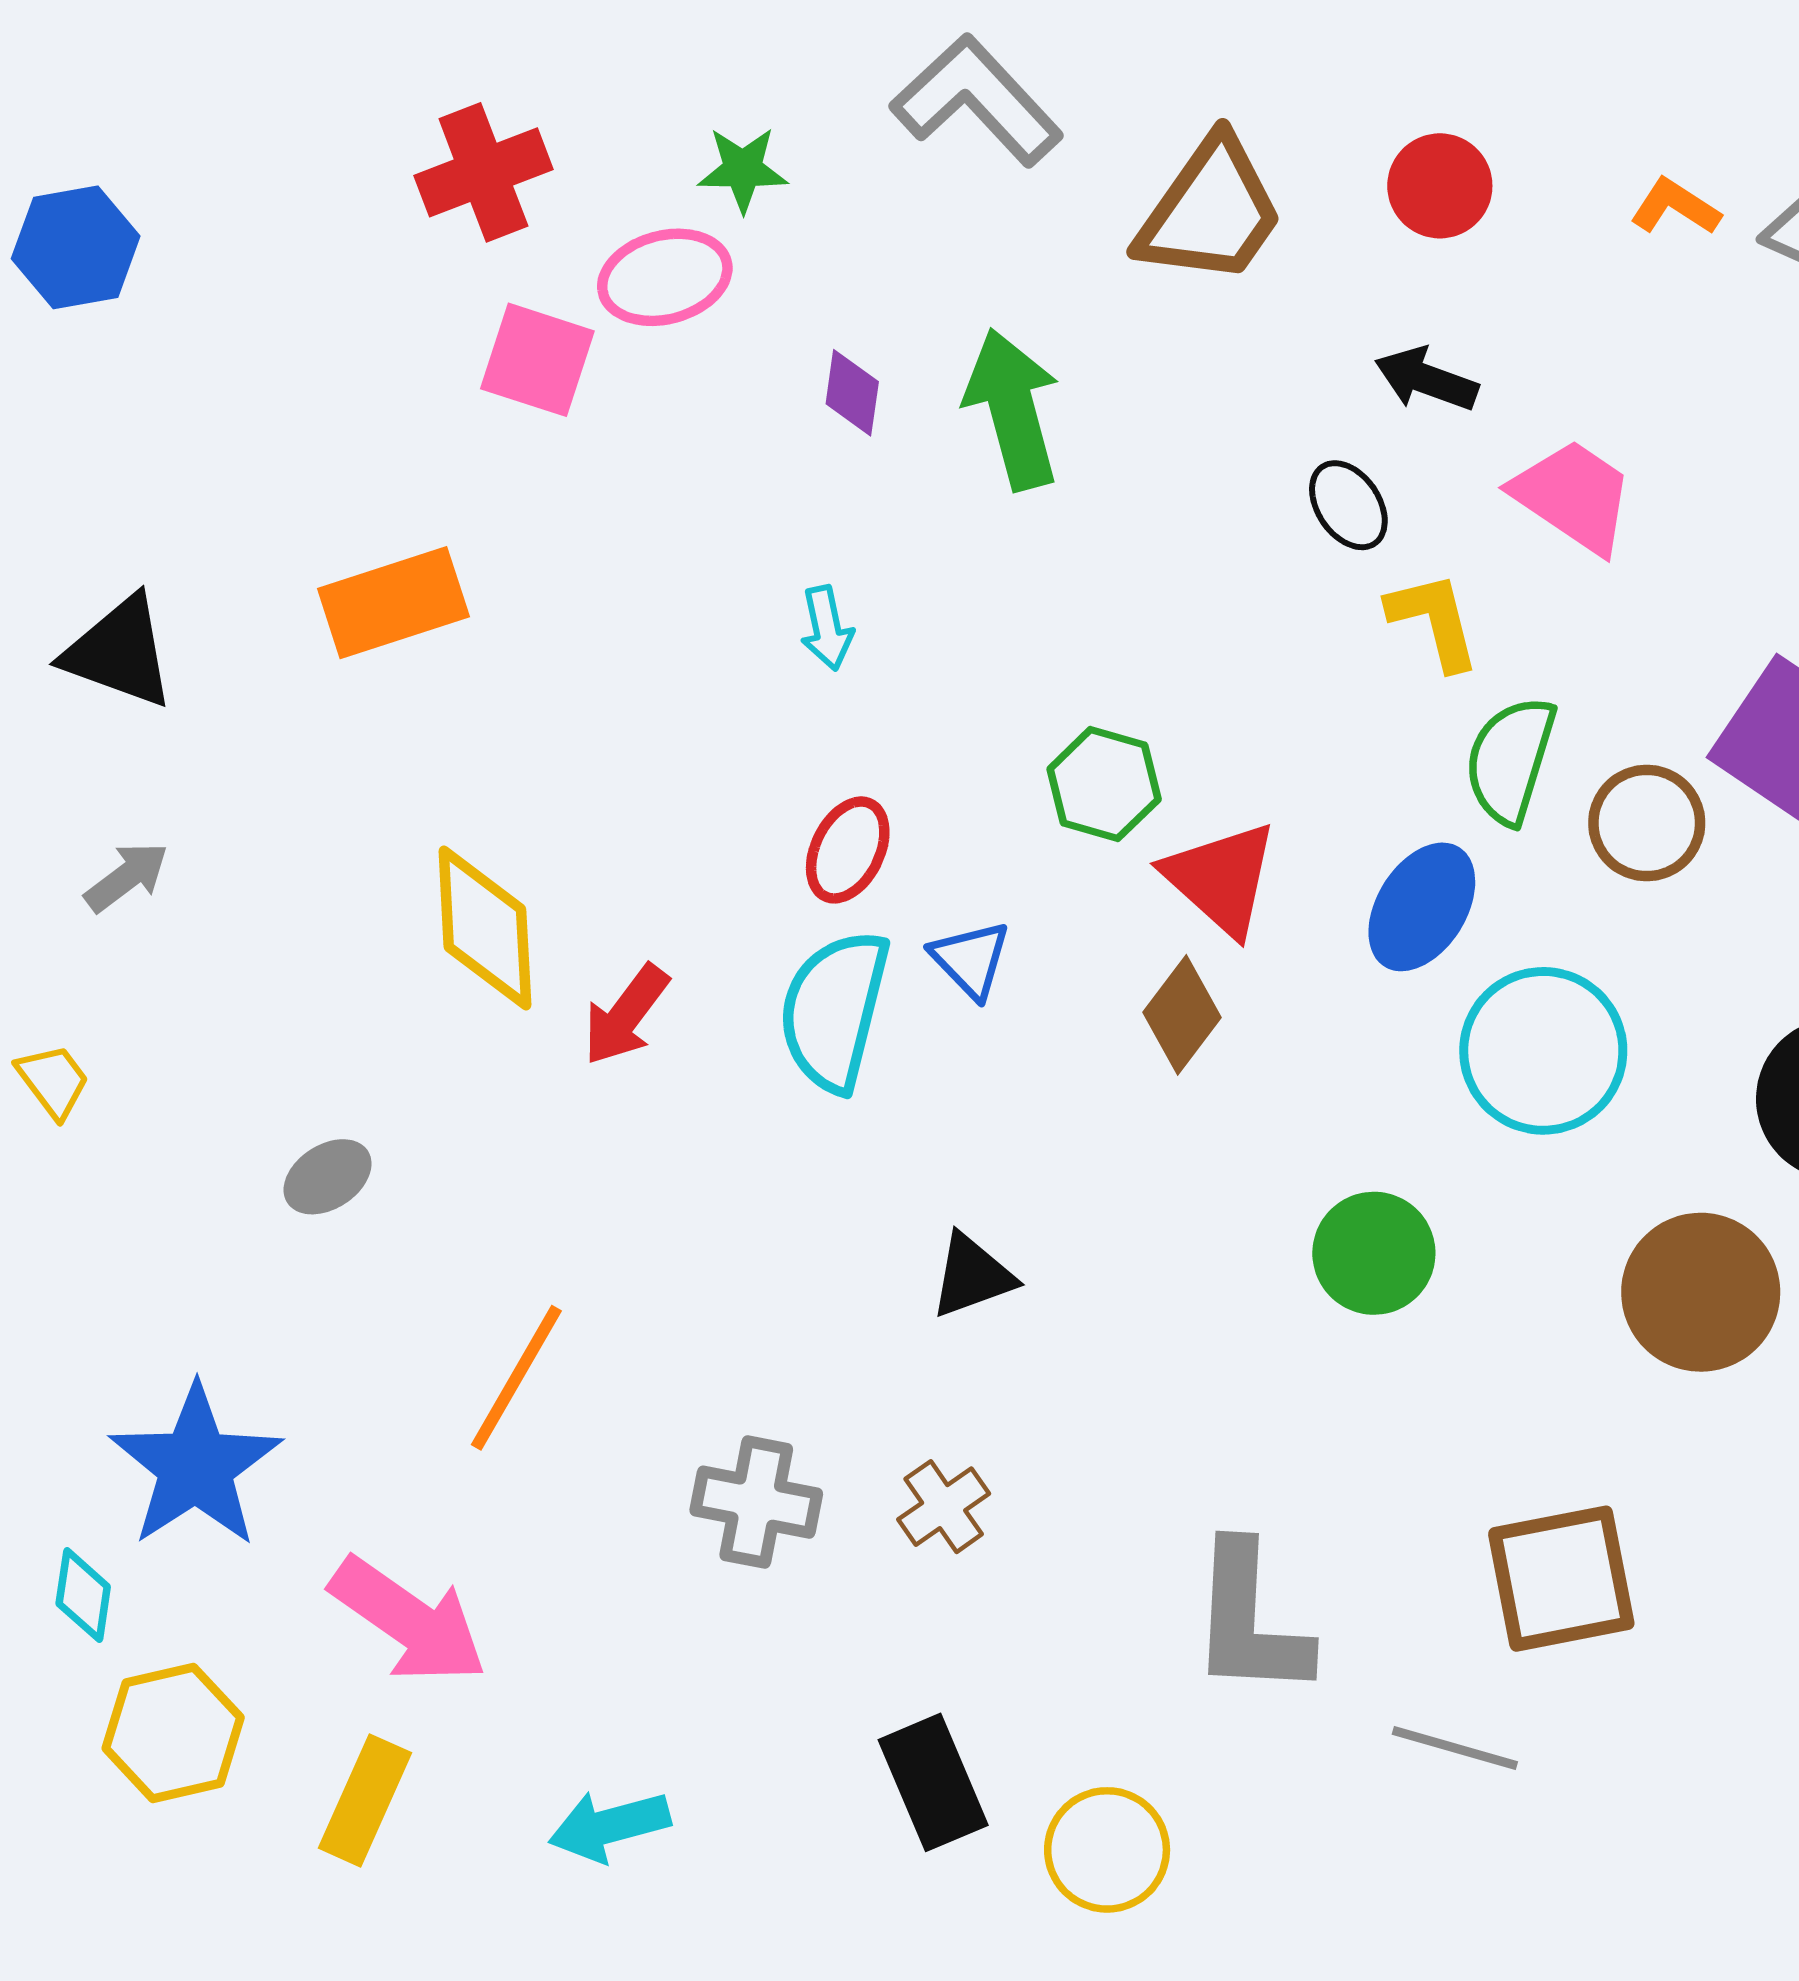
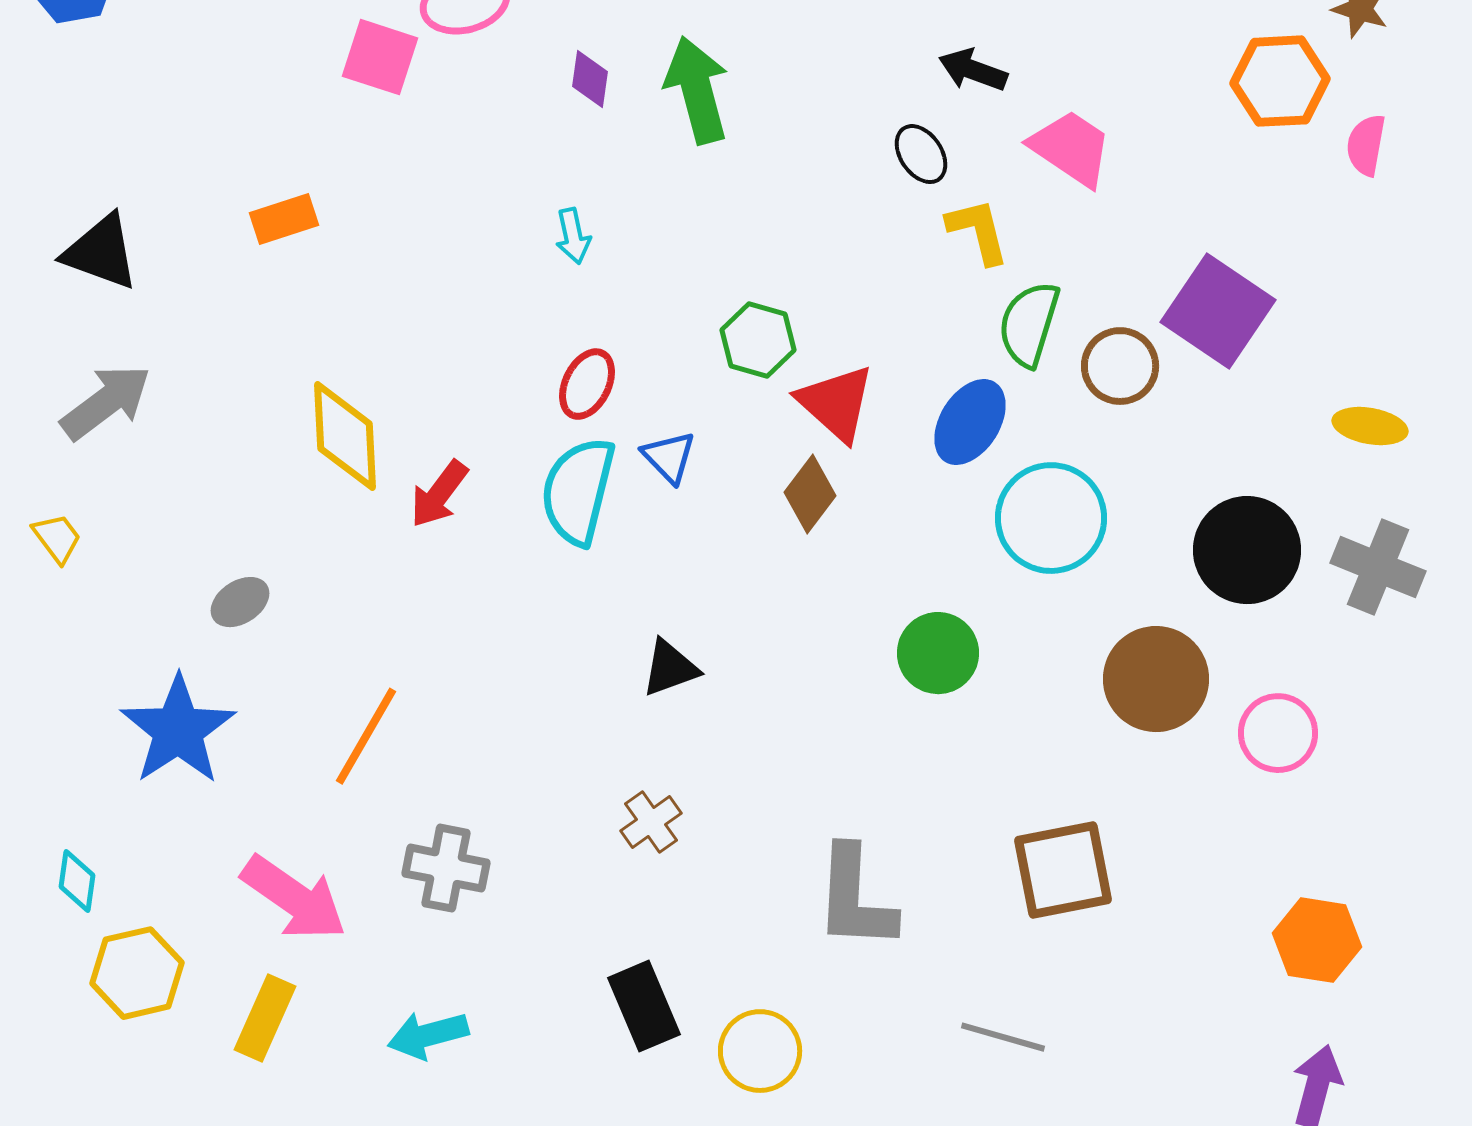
orange rectangle: (393, 603) -> (284, 219), size x0.7
gray arrow: (127, 877) -> (106, 402), size x1.6
blue star: (196, 1466) -> (178, 730), moved
gray cross: (756, 1502) -> (446, 868), moved
gray line: (1455, 1748) -> (1003, 1037), moved

